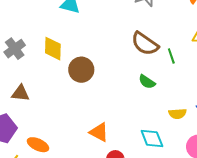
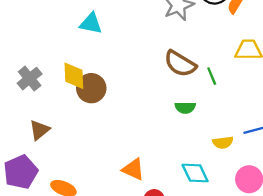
brown circle: (81, 70) -> (91, 88), moved
green semicircle: (147, 82) -> (185, 108), turned -30
brown triangle: (20, 93) -> (39, 130), turned -42

